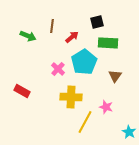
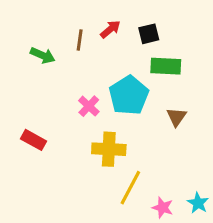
red arrow: (72, 37) -> (110, 29), moved
pink star: (106, 107) -> (163, 208), moved

